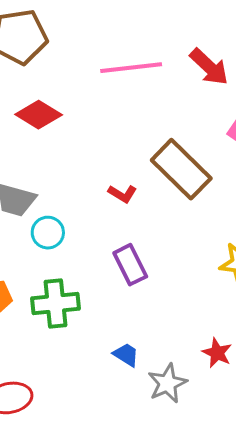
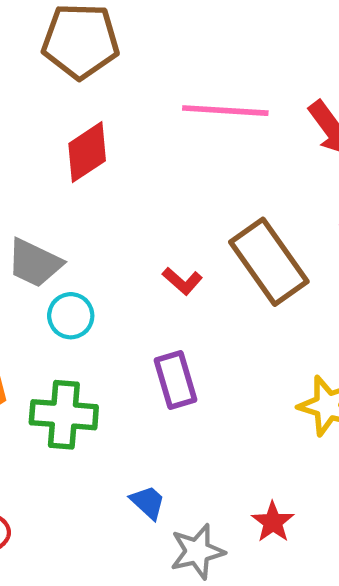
red diamond: (39, 115) -> (87, 152), turned -75

